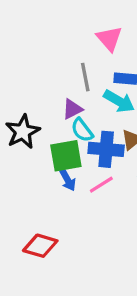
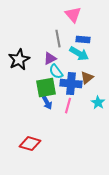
black star: (23, 132) -> (19, 60), moved
pink line: (101, 185) -> (68, 106), turned -42

